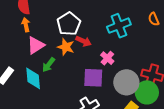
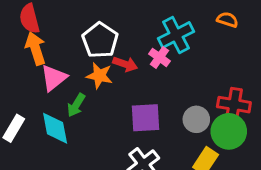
orange semicircle: (154, 19) -> (227, 20), turned 136
orange arrow: (26, 25) -> (35, 48), size x1.5
pink cross: (107, 58) -> (159, 57), moved
gray circle: (126, 82) -> (196, 119), size x0.7

